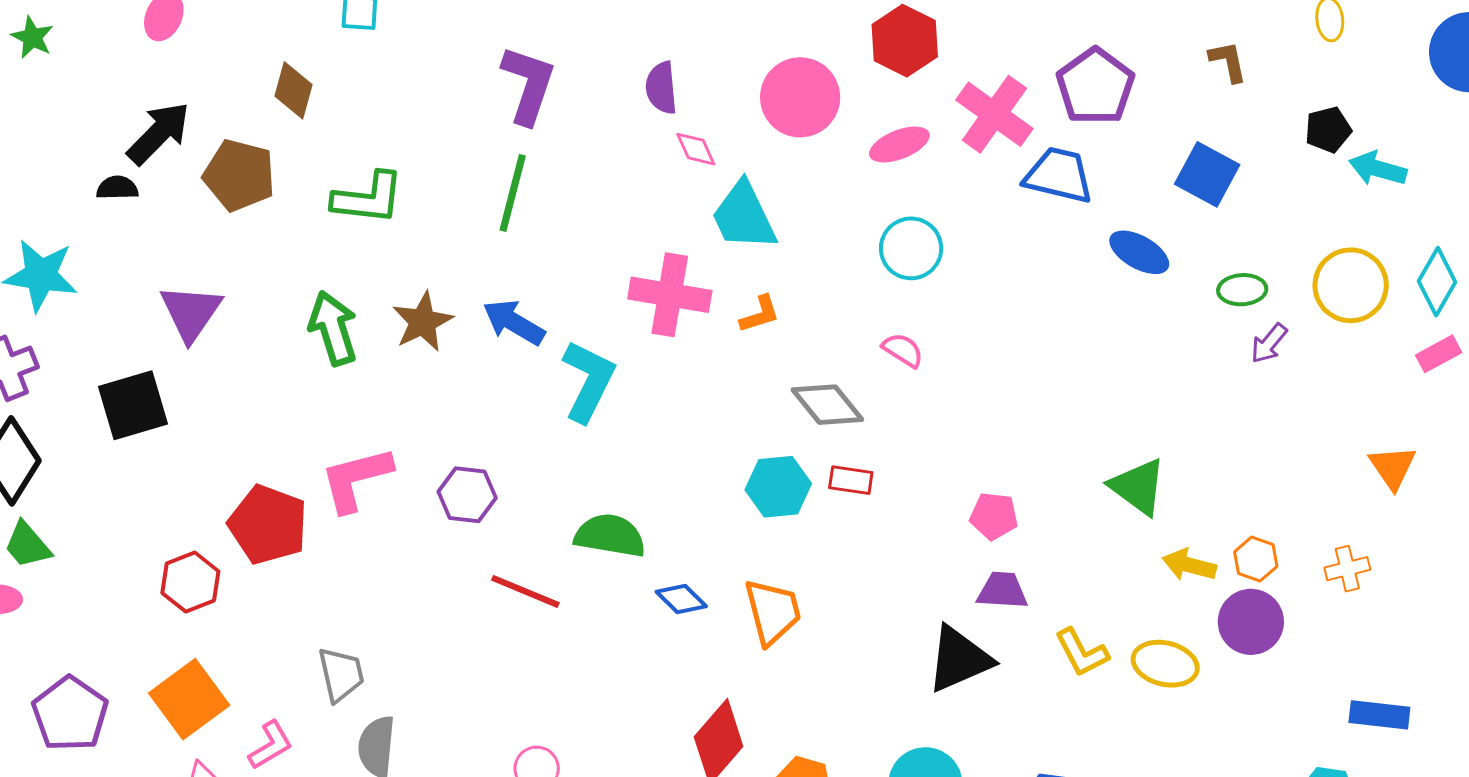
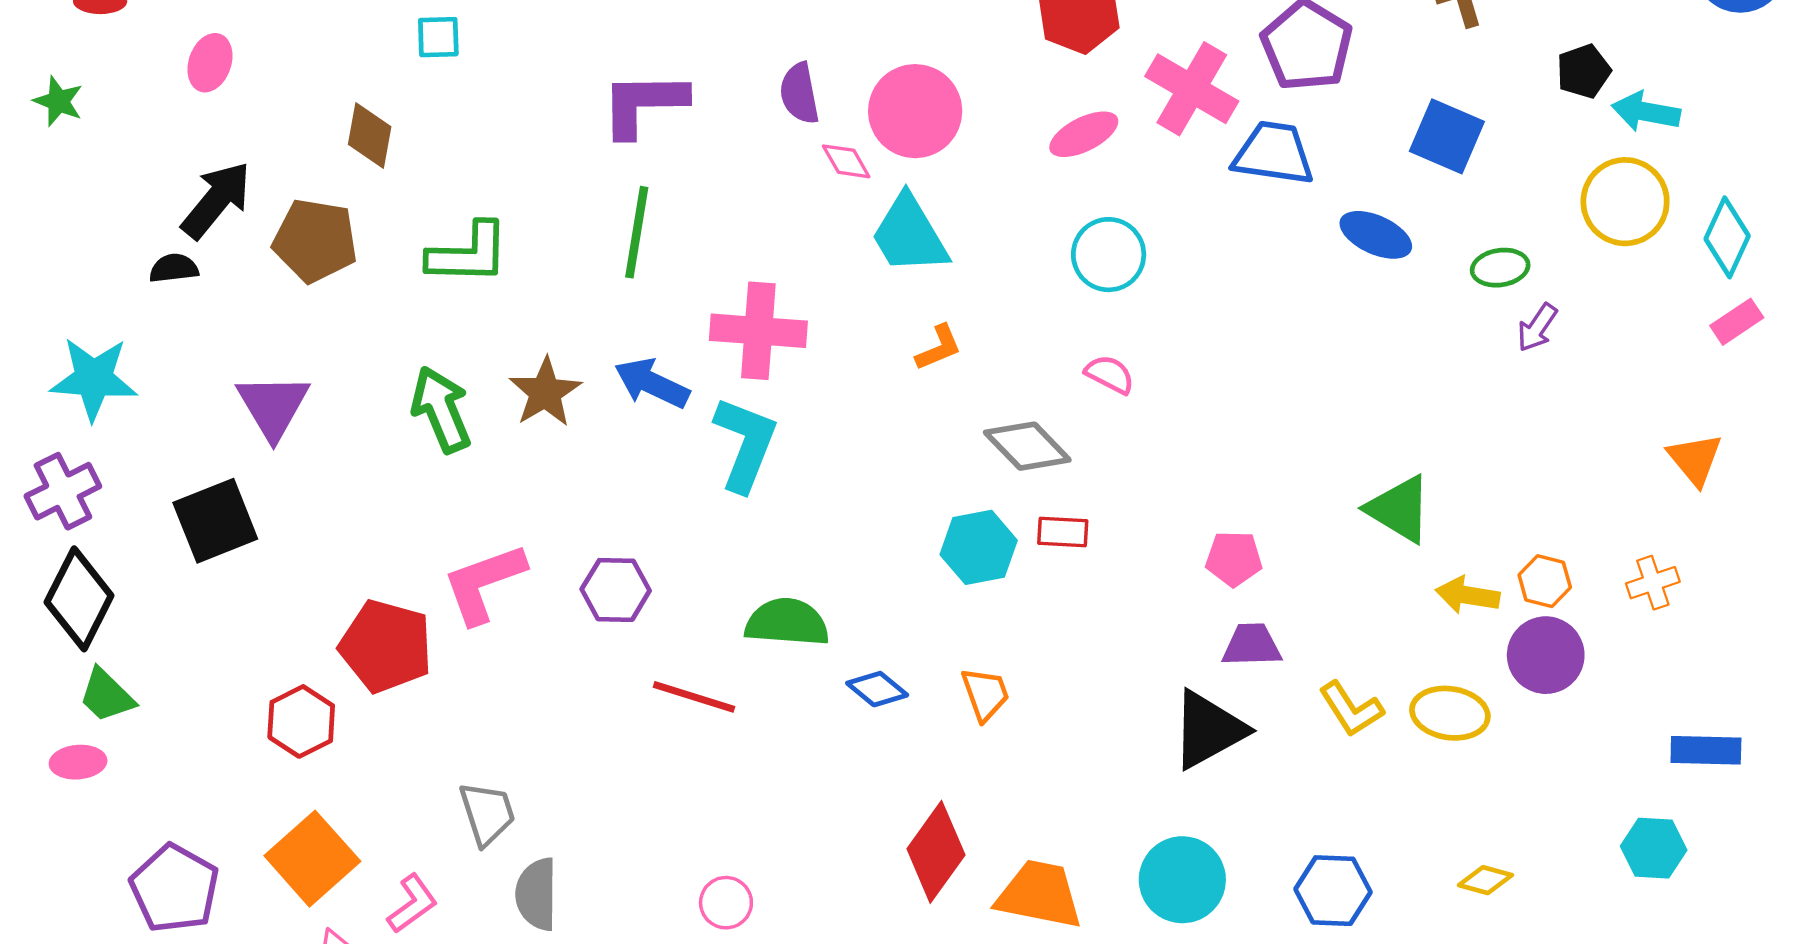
purple L-shape: (528, 85) -> (644, 104), turned -104
pink circle: (800, 97) -> (915, 111), moved
yellow circle: (1351, 285) -> (1625, 202), moved
pink cross: (670, 295) -> (758, 331), moved
orange trapezoid: (773, 612) -> (985, 694), size x0.7

